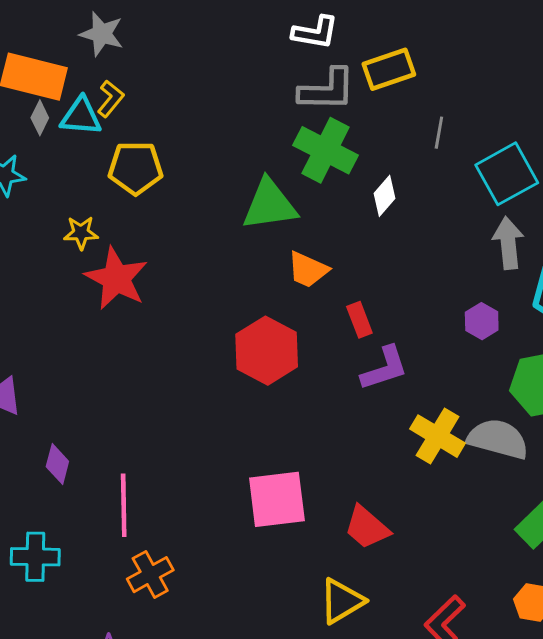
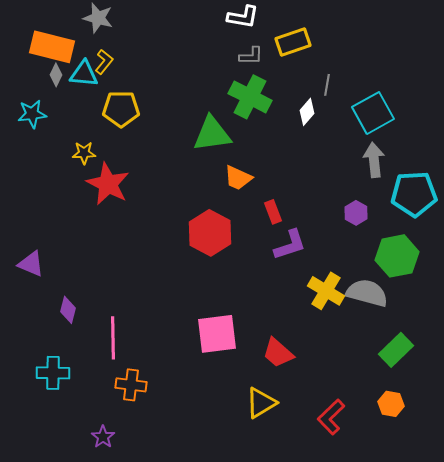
gray L-shape: (327, 90) -> (251, 56), size x0.6
white diamond: (384, 196) -> (307, 112), moved
orange cross: (150, 575) -> (131, 385), turned 36

